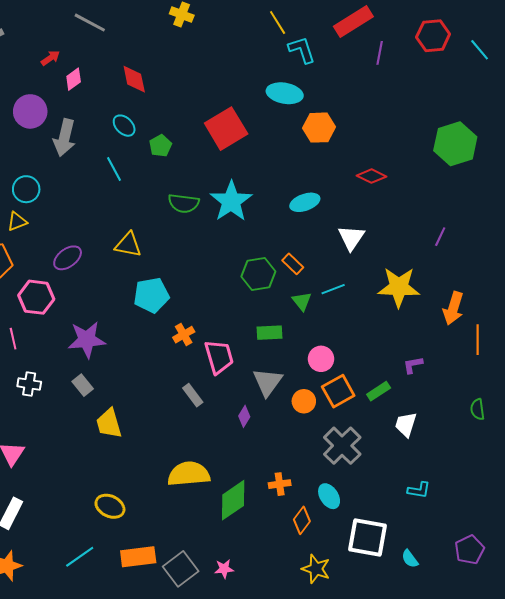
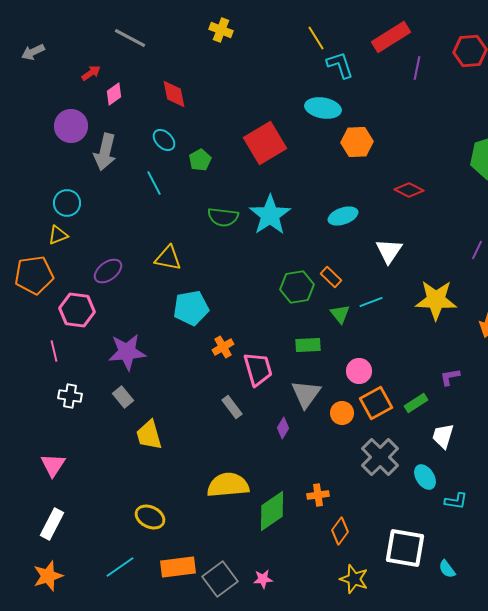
cyan ellipse: (329, 496) -> (425, 477), moved

